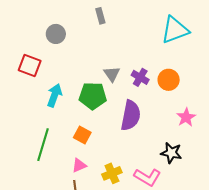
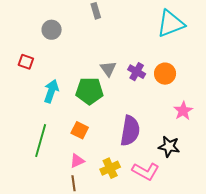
red square: (30, 66) -> (26, 62), size x0.7
purple semicircle: (131, 115) -> (130, 131), moved

